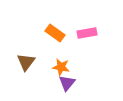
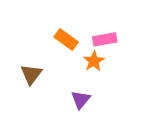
orange star: (61, 67) -> (94, 61), moved, turned 30

